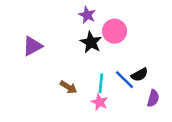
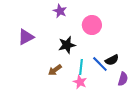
purple star: (87, 15) -> (60, 11), moved
black star: (91, 42) -> (67, 45), moved, turned 30
brown arrow: (68, 87) -> (55, 70), turned 112

